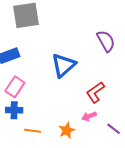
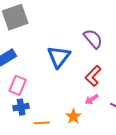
purple semicircle: (106, 41) -> (93, 39), moved

